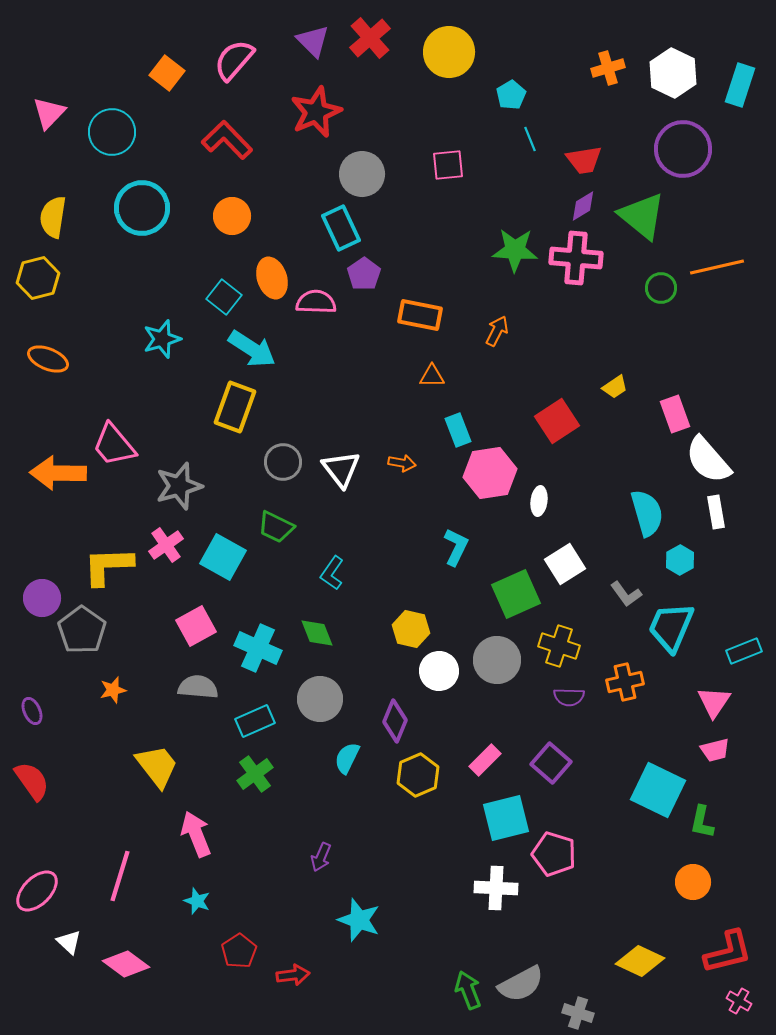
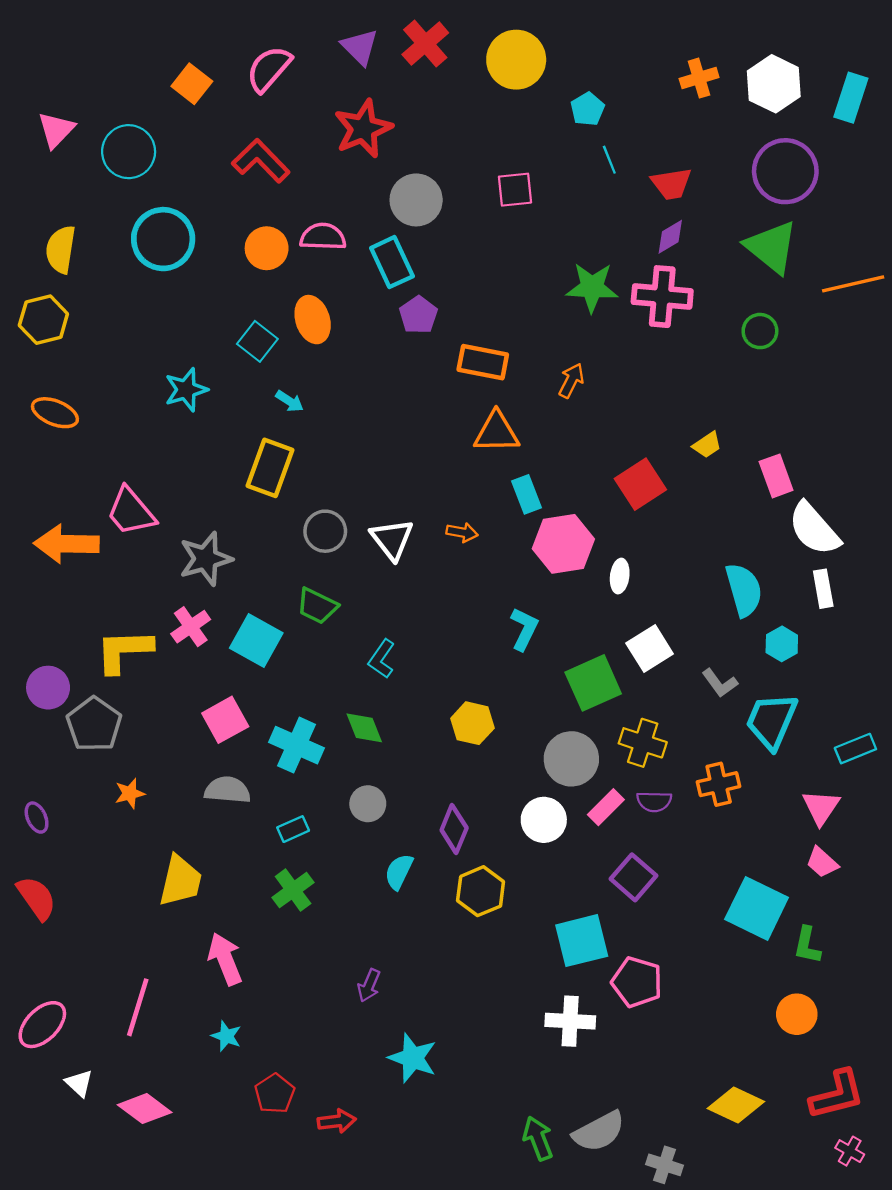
green triangle: (642, 216) -> (771, 247), moved
orange line: (717, 267) -> (853, 284), moved
pink semicircle: (316, 302) -> (323, 237), moved
cyan arrow: (252, 349) -> (290, 401), size x0.5
orange triangle: (432, 376) -> (497, 432), size x1.6
white circle: (439, 671) -> (544, 820), moved
gray circle: (320, 699) -> (368, 804), size x0.7
cyan rectangle: (255, 721) -> (293, 829), size x0.7
pink trapezoid: (715, 750) -> (822, 862), turned 56
pink rectangle: (485, 760) -> (606, 807), moved
yellow trapezoid: (157, 766) -> (180, 881), turned 51

